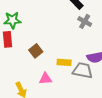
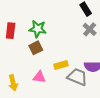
green star: (12, 20) -> (38, 29), moved
yellow rectangle: (64, 62) -> (61, 65), turned -32

